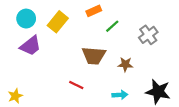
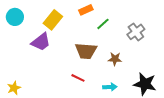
cyan circle: (26, 19) -> (15, 17), moved
purple trapezoid: (31, 46) -> (41, 42), moved
red line: (76, 85) -> (78, 78), moved

